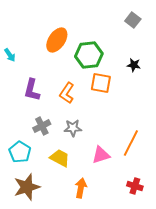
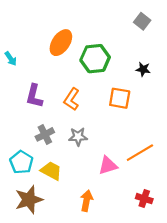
orange square: (101, 83) -> (120, 98), moved
orange line: (131, 143) -> (140, 153), turned 32
yellow trapezoid: (60, 158) -> (51, 171), moved

